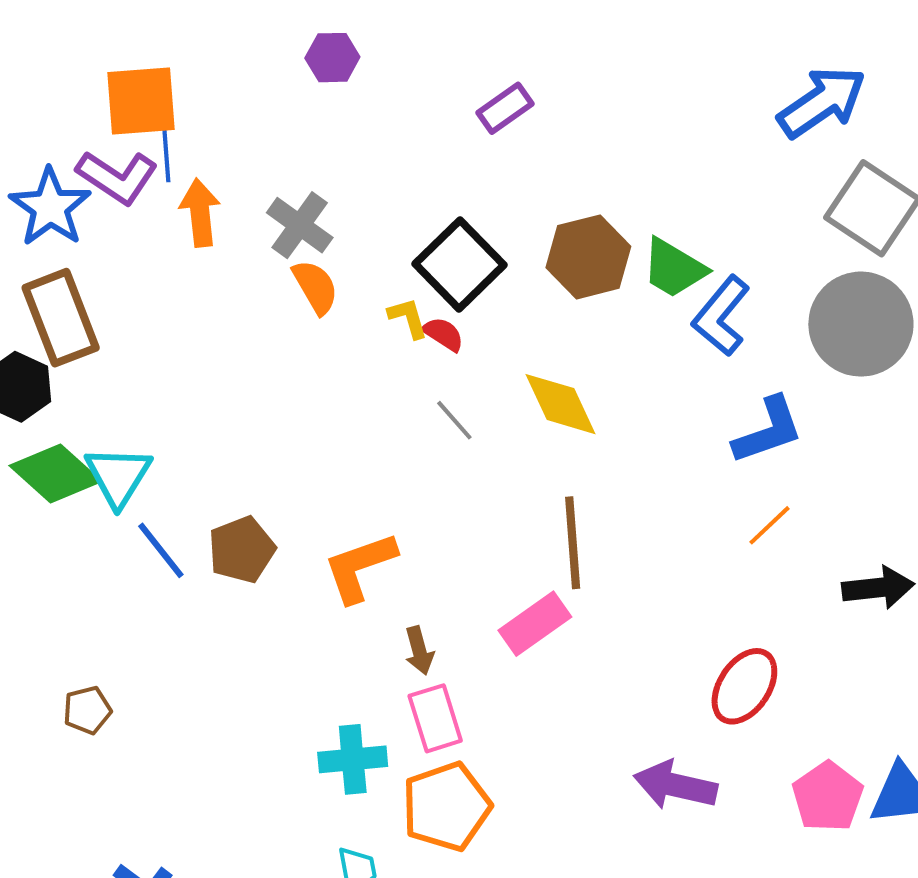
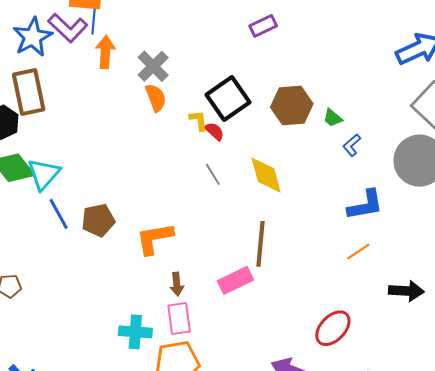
green trapezoid: (674, 268) -> (333, 118), size x0.6
blue L-shape: (721, 316) -> (352, 145), size x0.6

